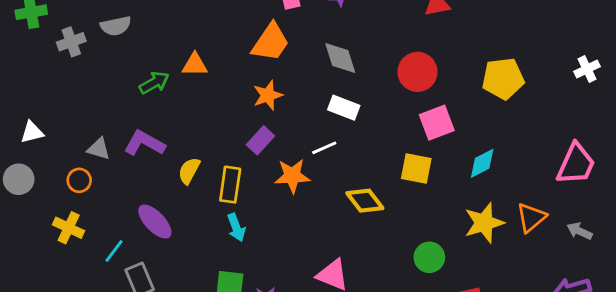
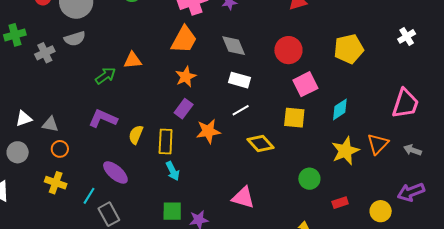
white line: (324, 148) -> (241, 110), moved
gray triangle: (99, 149) -> (50, 124), moved

